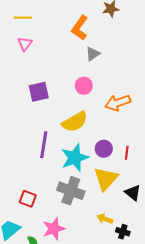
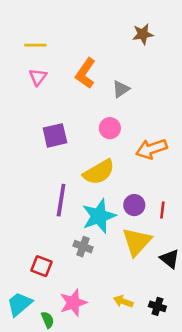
orange L-shape: (80, 28) -> (85, 73), moved
gray cross: (71, 191) -> (83, 247), moved, size x0.6
yellow arrow: (105, 219) -> (123, 301), moved

